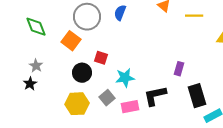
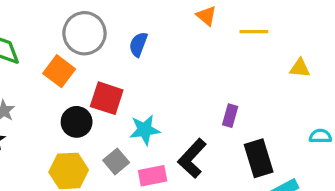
blue semicircle: (120, 13) -> (138, 44), moved
red square: (101, 58) -> (107, 98), size x1.5
black L-shape: (155, 96) -> (192, 158), turned -35

